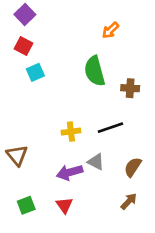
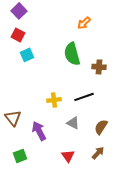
purple arrow: (70, 172) -> (39, 131), moved, turned 78
red triangle: (64, 205) -> (68, 156), moved

